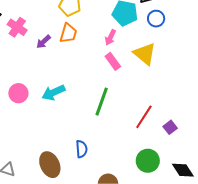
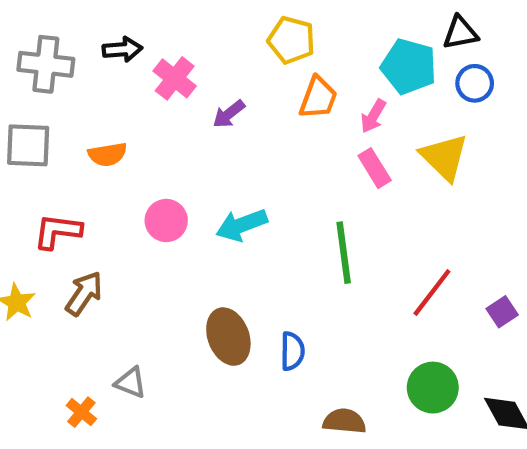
orange trapezoid: (68, 33) -> (318, 98), moved
green line: (102, 102) -> (344, 253), turned -32
purple square: (170, 127) -> (502, 312), moved
brown ellipse: (50, 165) -> (228, 337), moved

